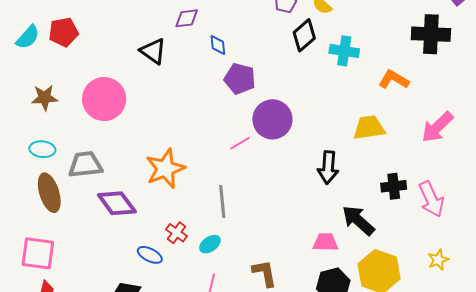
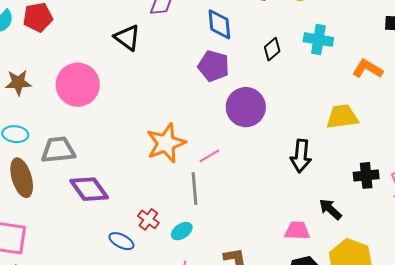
black diamond: (304, 35) -> (272, 49), moved, size x0.7
blue diamond: (218, 45) -> (219, 24), moved, size x1.5
pink line: (240, 143) -> (209, 156), moved
orange star: (165, 169) -> (166, 143), moved
black arrow: (358, 220) -> (330, 209), size x0.7

